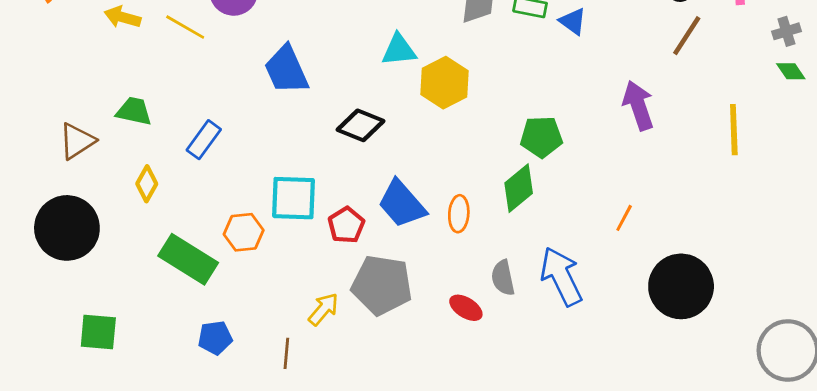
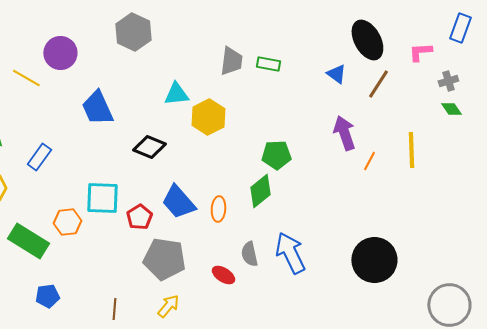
blue triangle: (573, 21) -> (336, 74), moved
orange line: (624, 218) -> (369, 161), moved
yellow arrow: (323, 309) -> (168, 306), moved
brown line: (286, 353) -> (114, 309), moved

